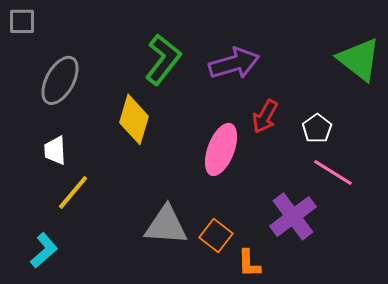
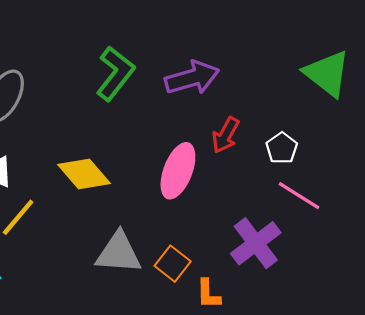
yellow diamond: (134, 119) -> (84, 174), moved, turned -57

